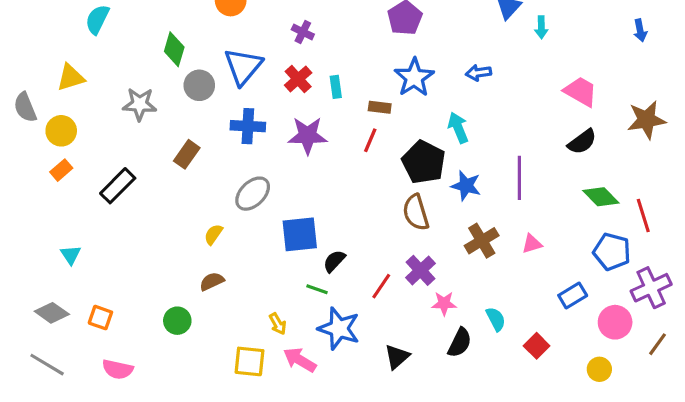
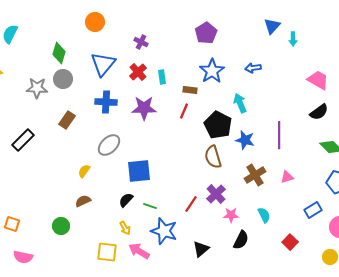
gray circle: (199, 85) -> (63, 79), moved
black semicircle: (334, 261) -> (126, 200), moved
cyan semicircle: (496, 319) -> (264, 215), moved

